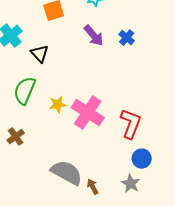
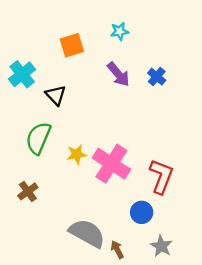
blue circle: (142, 159) -> (142, 212), moved

